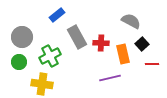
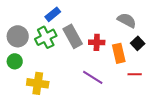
green cross: (50, 56) -> (46, 37), moved
red line: (152, 64) -> (135, 74), moved
purple line: (110, 78) -> (93, 77), moved, turned 45

